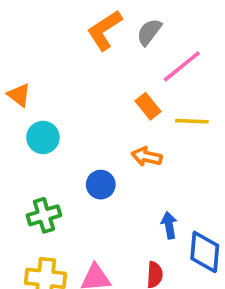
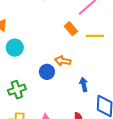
orange arrow: (147, 157) -> (63, 61), moved
blue arrow: (169, 225) -> (84, 84), moved

